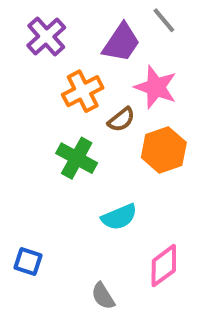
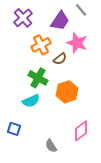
orange hexagon: (164, 150) -> (67, 92), moved
cyan semicircle: (119, 217) -> (31, 101), moved

